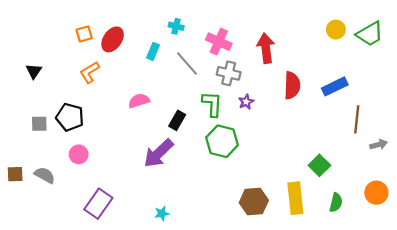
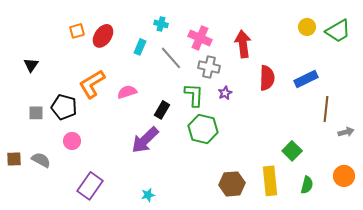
orange L-shape: (90, 72) -> (92, 84), moved, size x1.4

